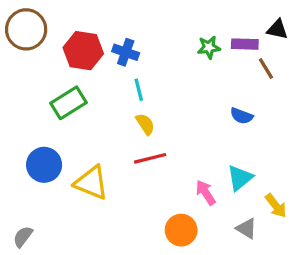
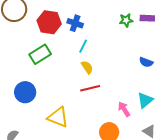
cyan line: (139, 90) -> (83, 46), turned 40
yellow triangle: (91, 183) -> (58, 117), moved

